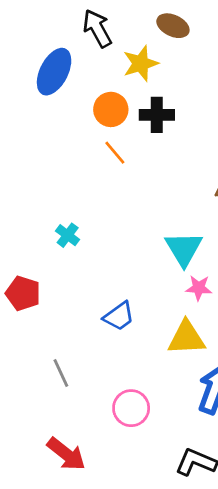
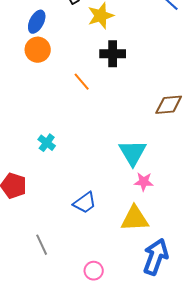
blue ellipse: (54, 72) -> (37, 22), size x0.7
orange circle: (111, 109) -> (38, 50), moved
pink circle: (131, 408) -> (94, 271), size x0.7

